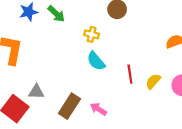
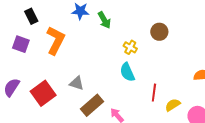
gray triangle: (36, 92) -> (77, 83), moved

